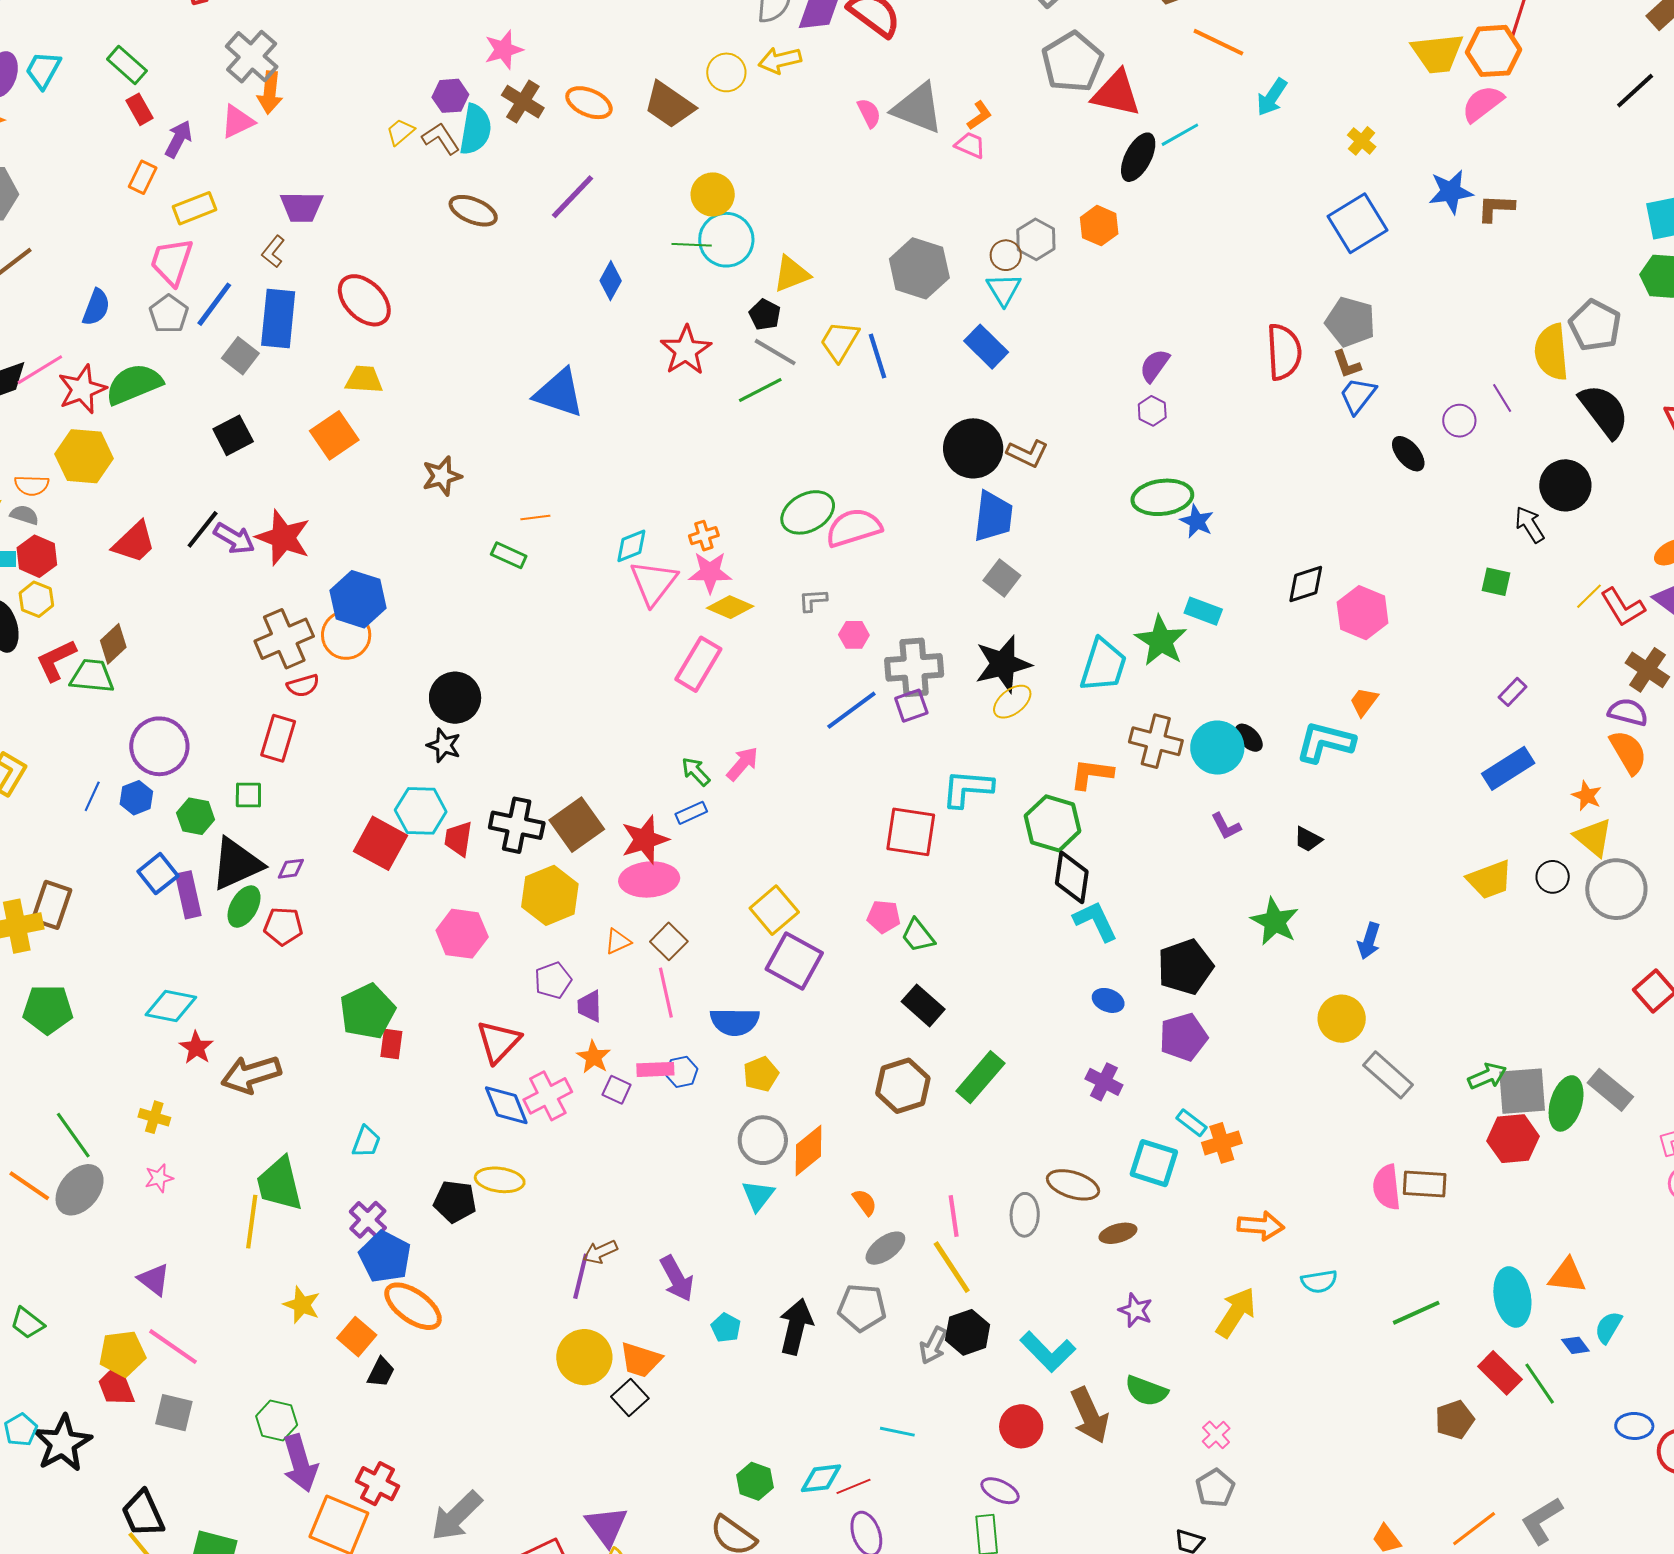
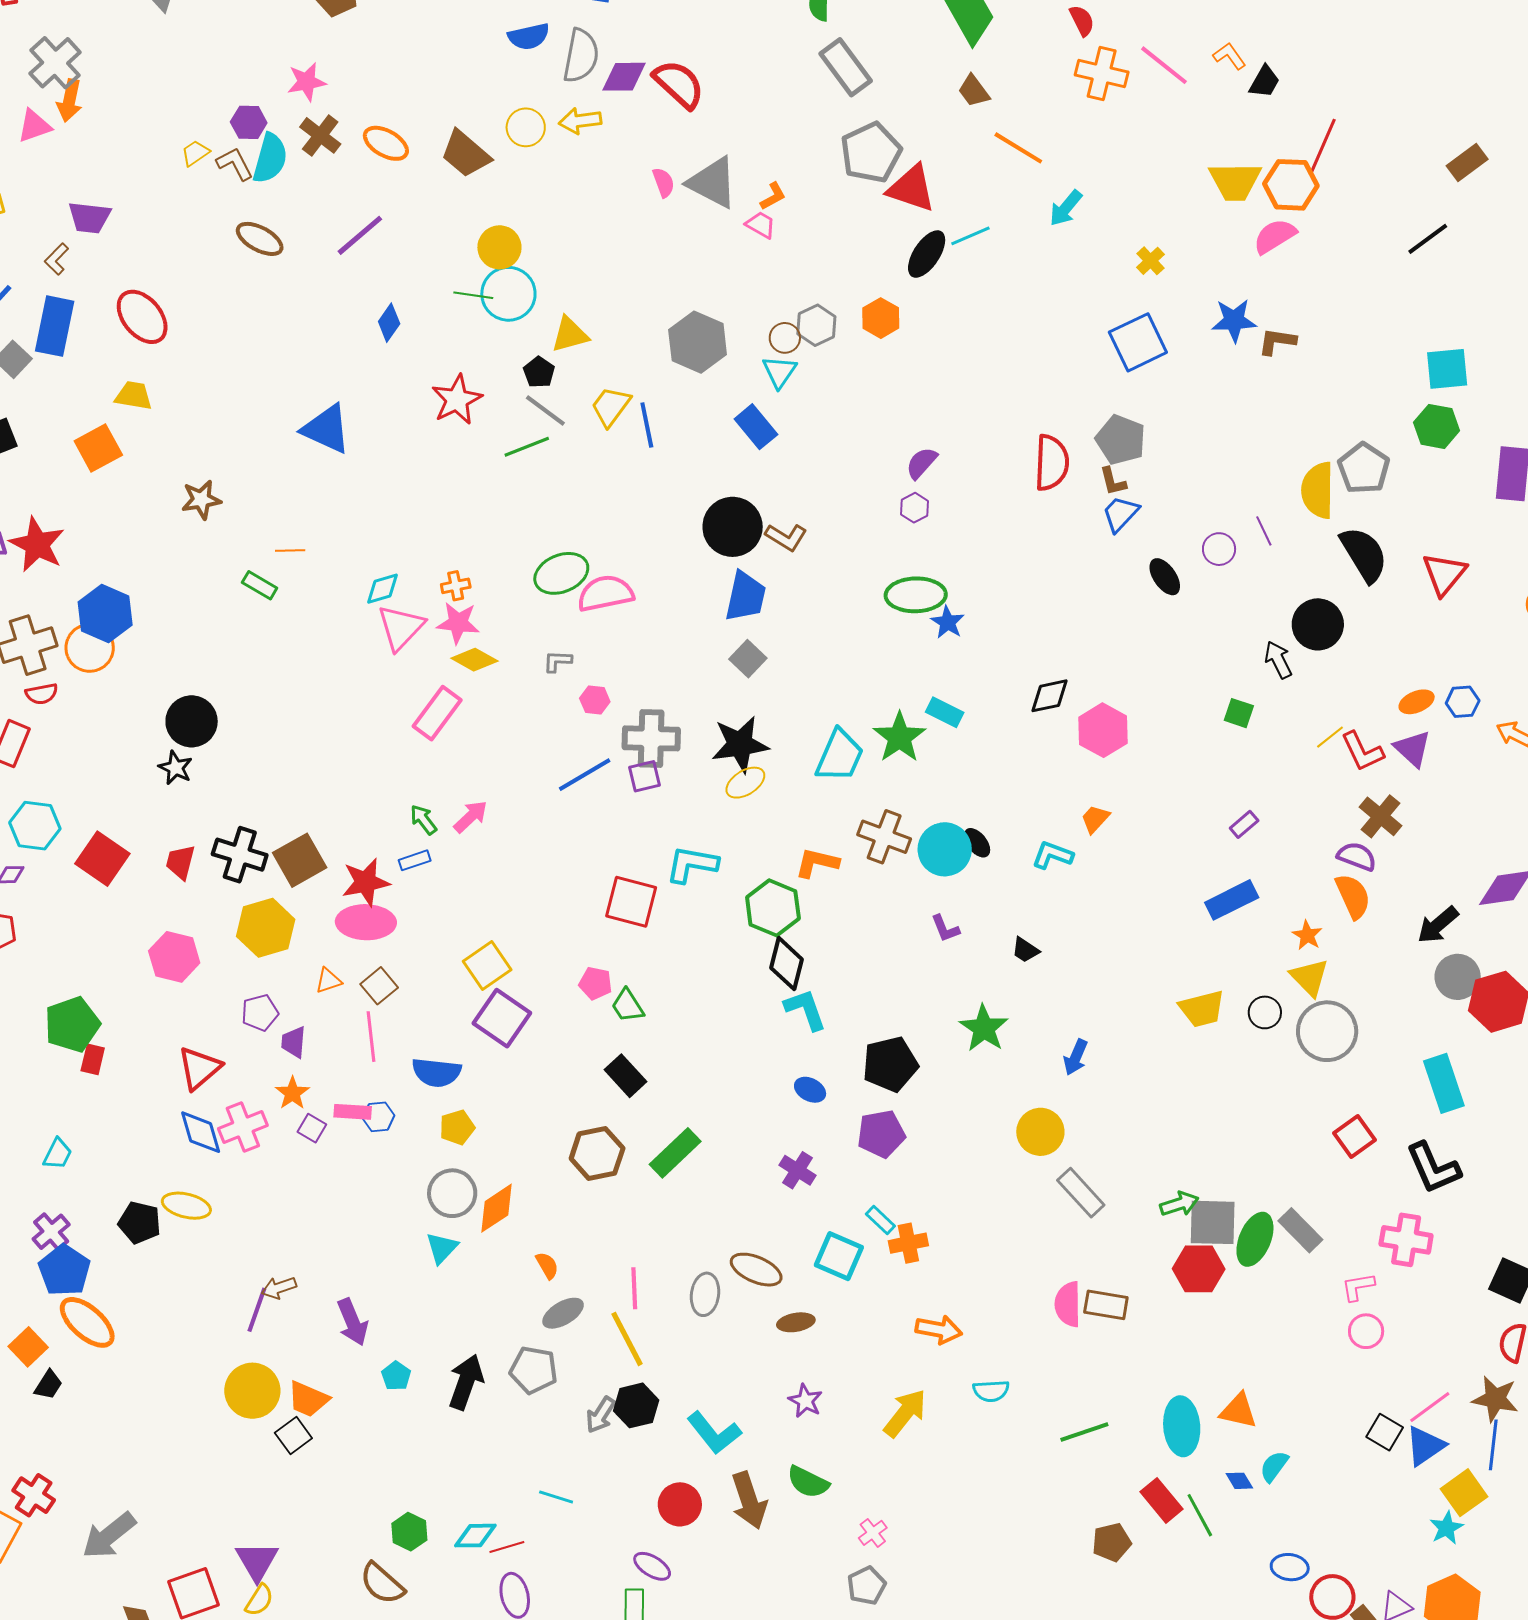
cyan L-shape: (1325, 742) -> (1052, 855), size x0.7
cyan hexagon: (421, 811) -> (35, 826), moved

